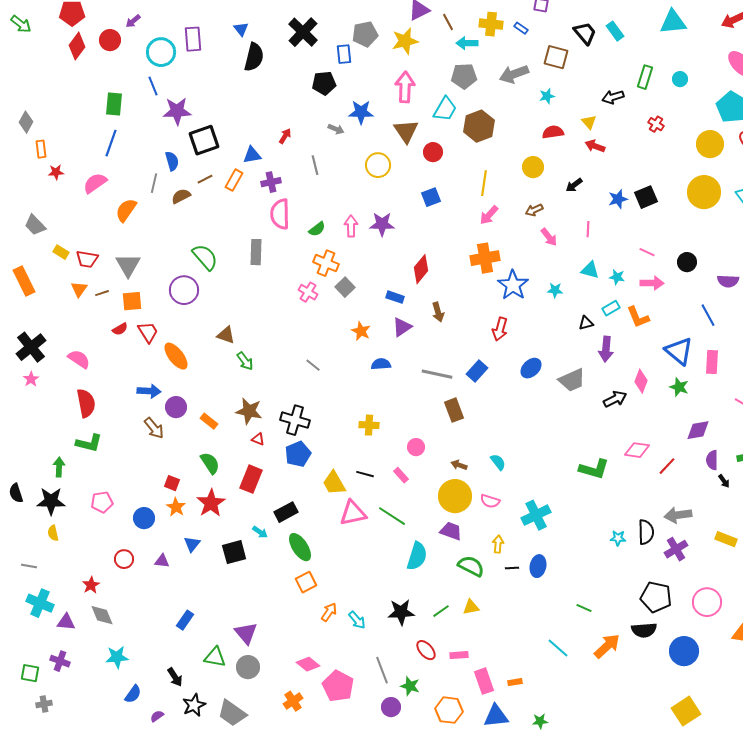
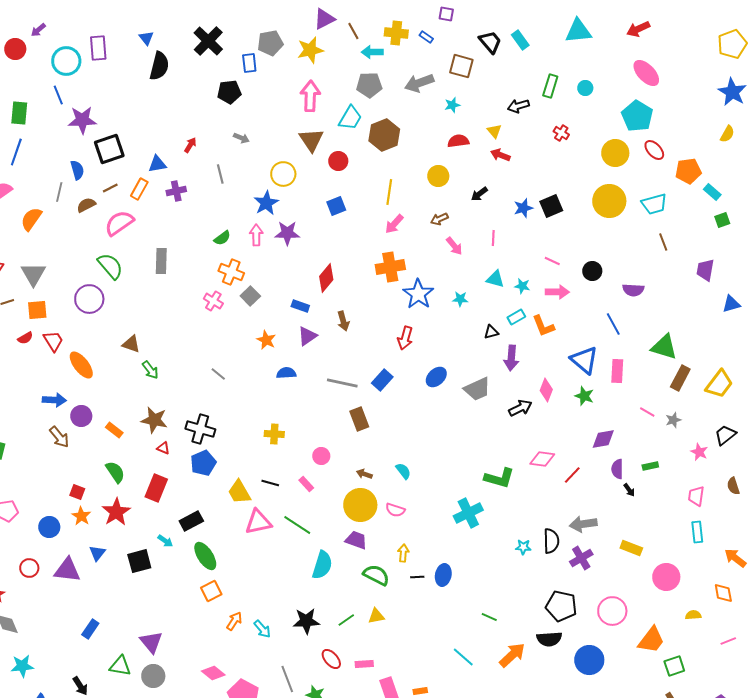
blue star: (361, 112) -> (266, 203), moved, turned -30
pink semicircle: (280, 214) -> (119, 223), moved, turned 56
cyan cross: (536, 515) -> (468, 513), moved
purple triangle: (162, 561) -> (67, 570), size x1.8

